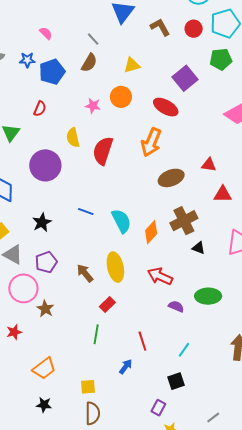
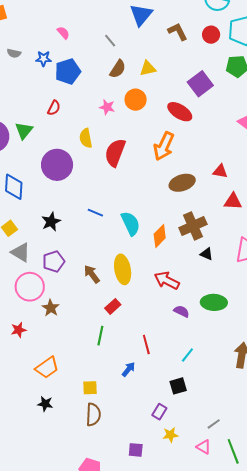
brown semicircle: (89, 63) -> (118, 69), moved

